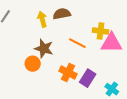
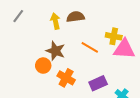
orange cross: (68, 72) -> (66, 78), moved
purple rectangle: (88, 78) -> (98, 83), turned 30

